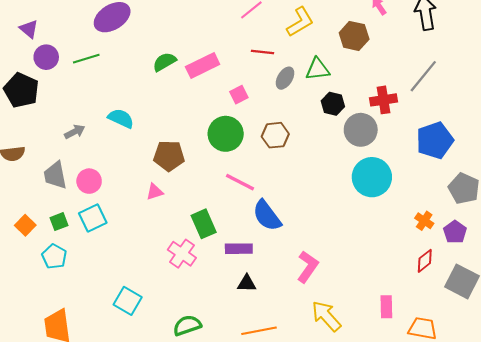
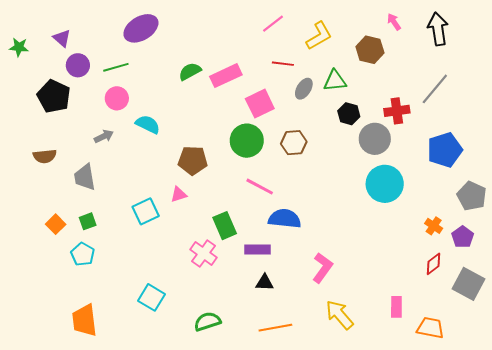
pink square: (239, 95) -> (260, 104), size x1.6
pink circle: (89, 181) -> (117, 98), moved
blue semicircle: (267, 216) -> (285, 219), turned 132
cyan square: (93, 218) -> (146, 211), moved

